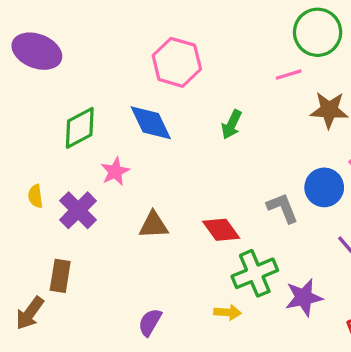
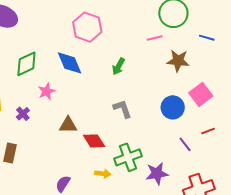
gray L-shape: (283, 208) -> (122, 109), moved
purple cross: (78, 210) -> (23, 114), size x0.6
red diamond: (221, 230) -> (94, 141), moved
yellow arrow: (228, 312) -> (103, 174), moved

